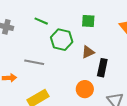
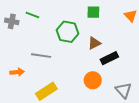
green line: (41, 21) -> (32, 15), moved
black rectangle: (102, 68) -> (109, 58), turned 54

